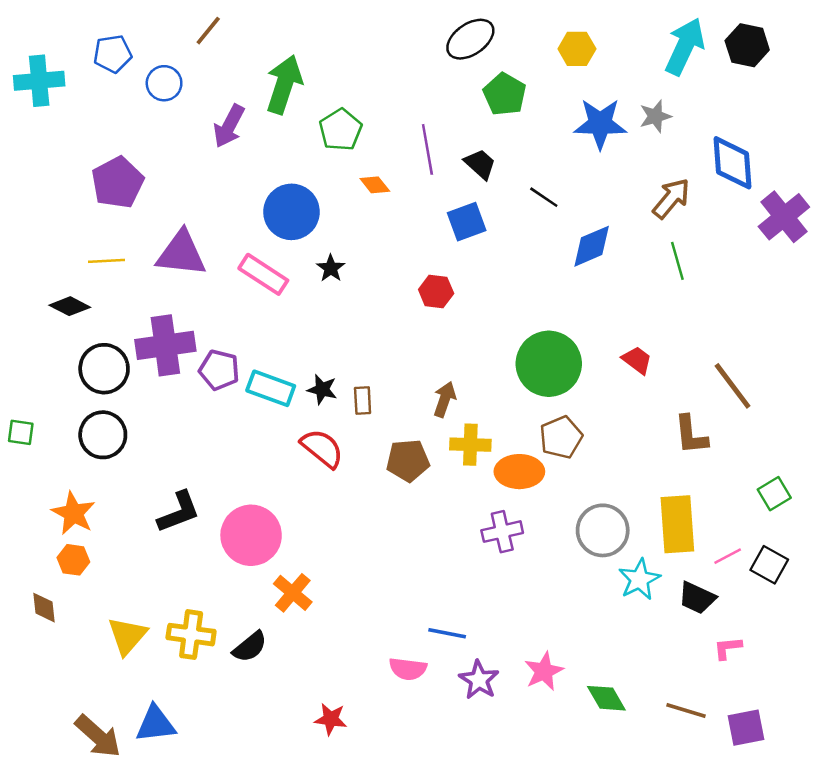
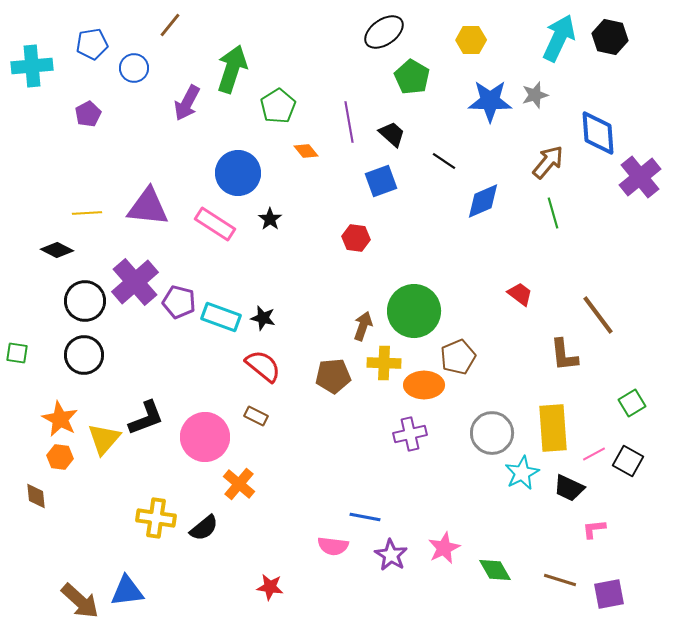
purple pentagon: (118, 182) -> (88, 114), moved, size x0.6
purple cross: (165, 345) -> (135, 282), turned -33
green circle: (549, 364) -> (414, 311), moved
brown rectangle: (363, 401) -> (256, 416), moved, turned -60
yellow triangle: (127, 636) -> (104, 439), moved

